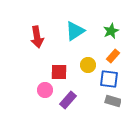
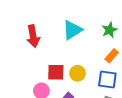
yellow circle: (88, 65) -> (78, 73), moved

